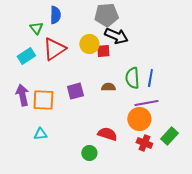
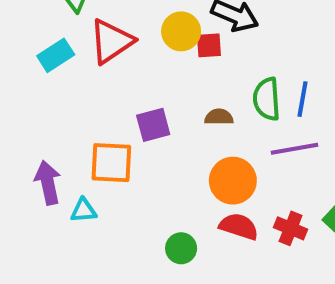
purple arrow: (22, 95) -> (48, 183), moved
orange square: (43, 100) -> (111, 163), moved
orange circle: (139, 119) -> (233, 181), moved
red semicircle: (107, 134) -> (239, 226), moved

